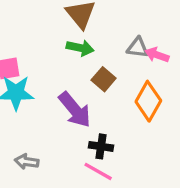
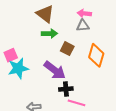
pink arrow: (157, 55) -> (84, 13), moved
black cross: (101, 146) -> (66, 89), moved

